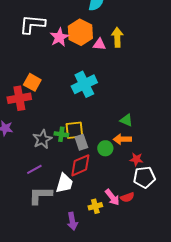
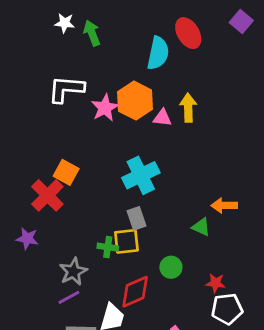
red cross: (19, 98) -> (47, 195), turned -35
gray star: (42, 139) -> (73, 272), moved
orange arrow: (122, 139) -> (224, 205), moved
gray rectangle: (81, 142) -> (136, 218), moved

